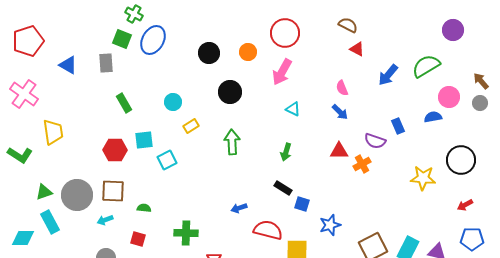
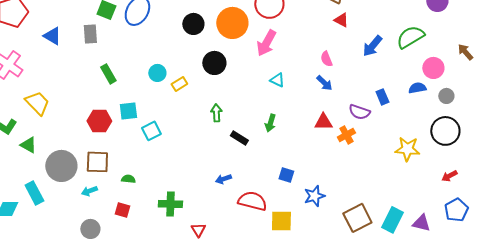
orange circle: (248, 52) -> (232, 23), size x1.8
gray circle: (480, 103) -> (446, 96), moved
yellow rectangle: (191, 126) -> (179, 84), moved
yellow trapezoid: (53, 132) -> (37, 103), turned -36
green arrow: (232, 142) -> (216, 113), size x0.7
black rectangle: (283, 188) -> (239, 138), moved
green triangle: (44, 192) -> (28, 145), moved, turned 48
blue pentagon: (472, 239) -> (456, 210), turned -30

